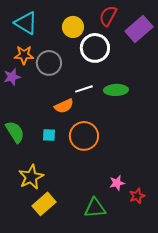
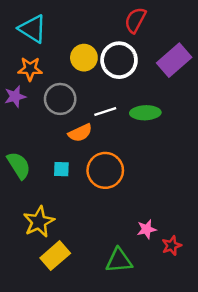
yellow circle: (73, 27) -> (84, 58), moved
purple rectangle: (139, 29) -> (174, 60), moved
gray circle: (49, 63) -> (60, 99), moved

